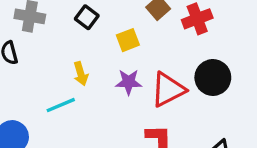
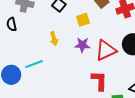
cyan line: (61, 105) -> (34, 64), moved

